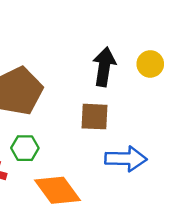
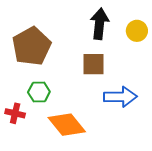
yellow circle: (150, 64) -> (137, 31), moved

